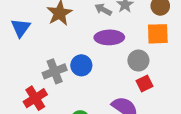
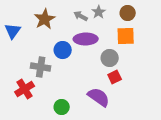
blue circle: (81, 65) -> (63, 50), moved
gray cross: (55, 71) -> (41, 67), turned 30

